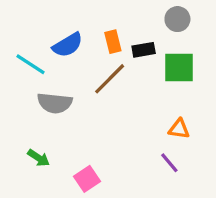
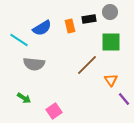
black rectangle: (144, 50) -> (89, 19), moved
brown line: (110, 79) -> (87, 65), moved
orange triangle: (179, 129) -> (111, 80), turned 48
purple line: (169, 163) -> (124, 99), moved

